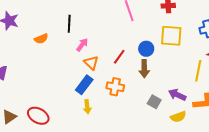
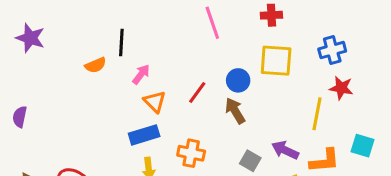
orange semicircle: (41, 39) -> (96, 65), moved
brown arrow: (144, 69) -> (235, 111), turned 150
blue rectangle: (84, 85) -> (144, 135), turned 36
orange cross: (115, 87) -> (191, 153), moved

